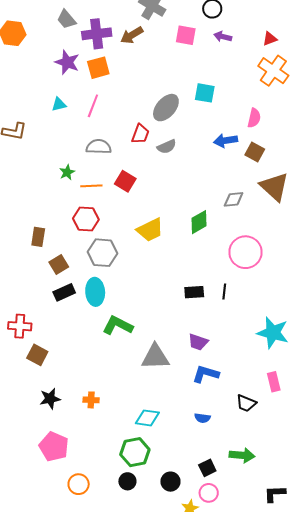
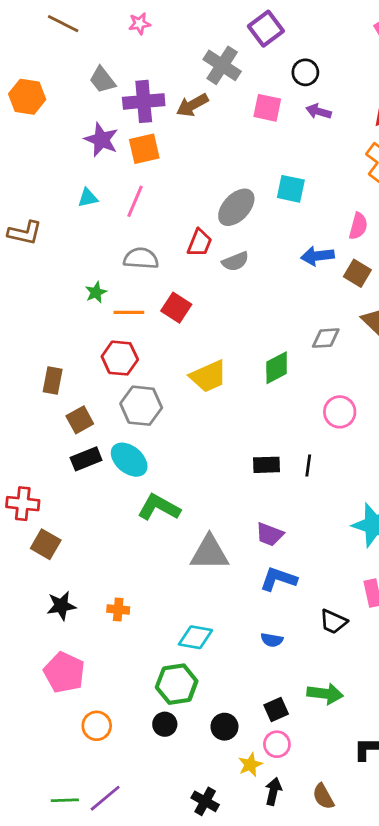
pink circle: (245, 252) -> (340, 412), size x0.7
cyan ellipse: (95, 292) -> (129, 460), turned -48

